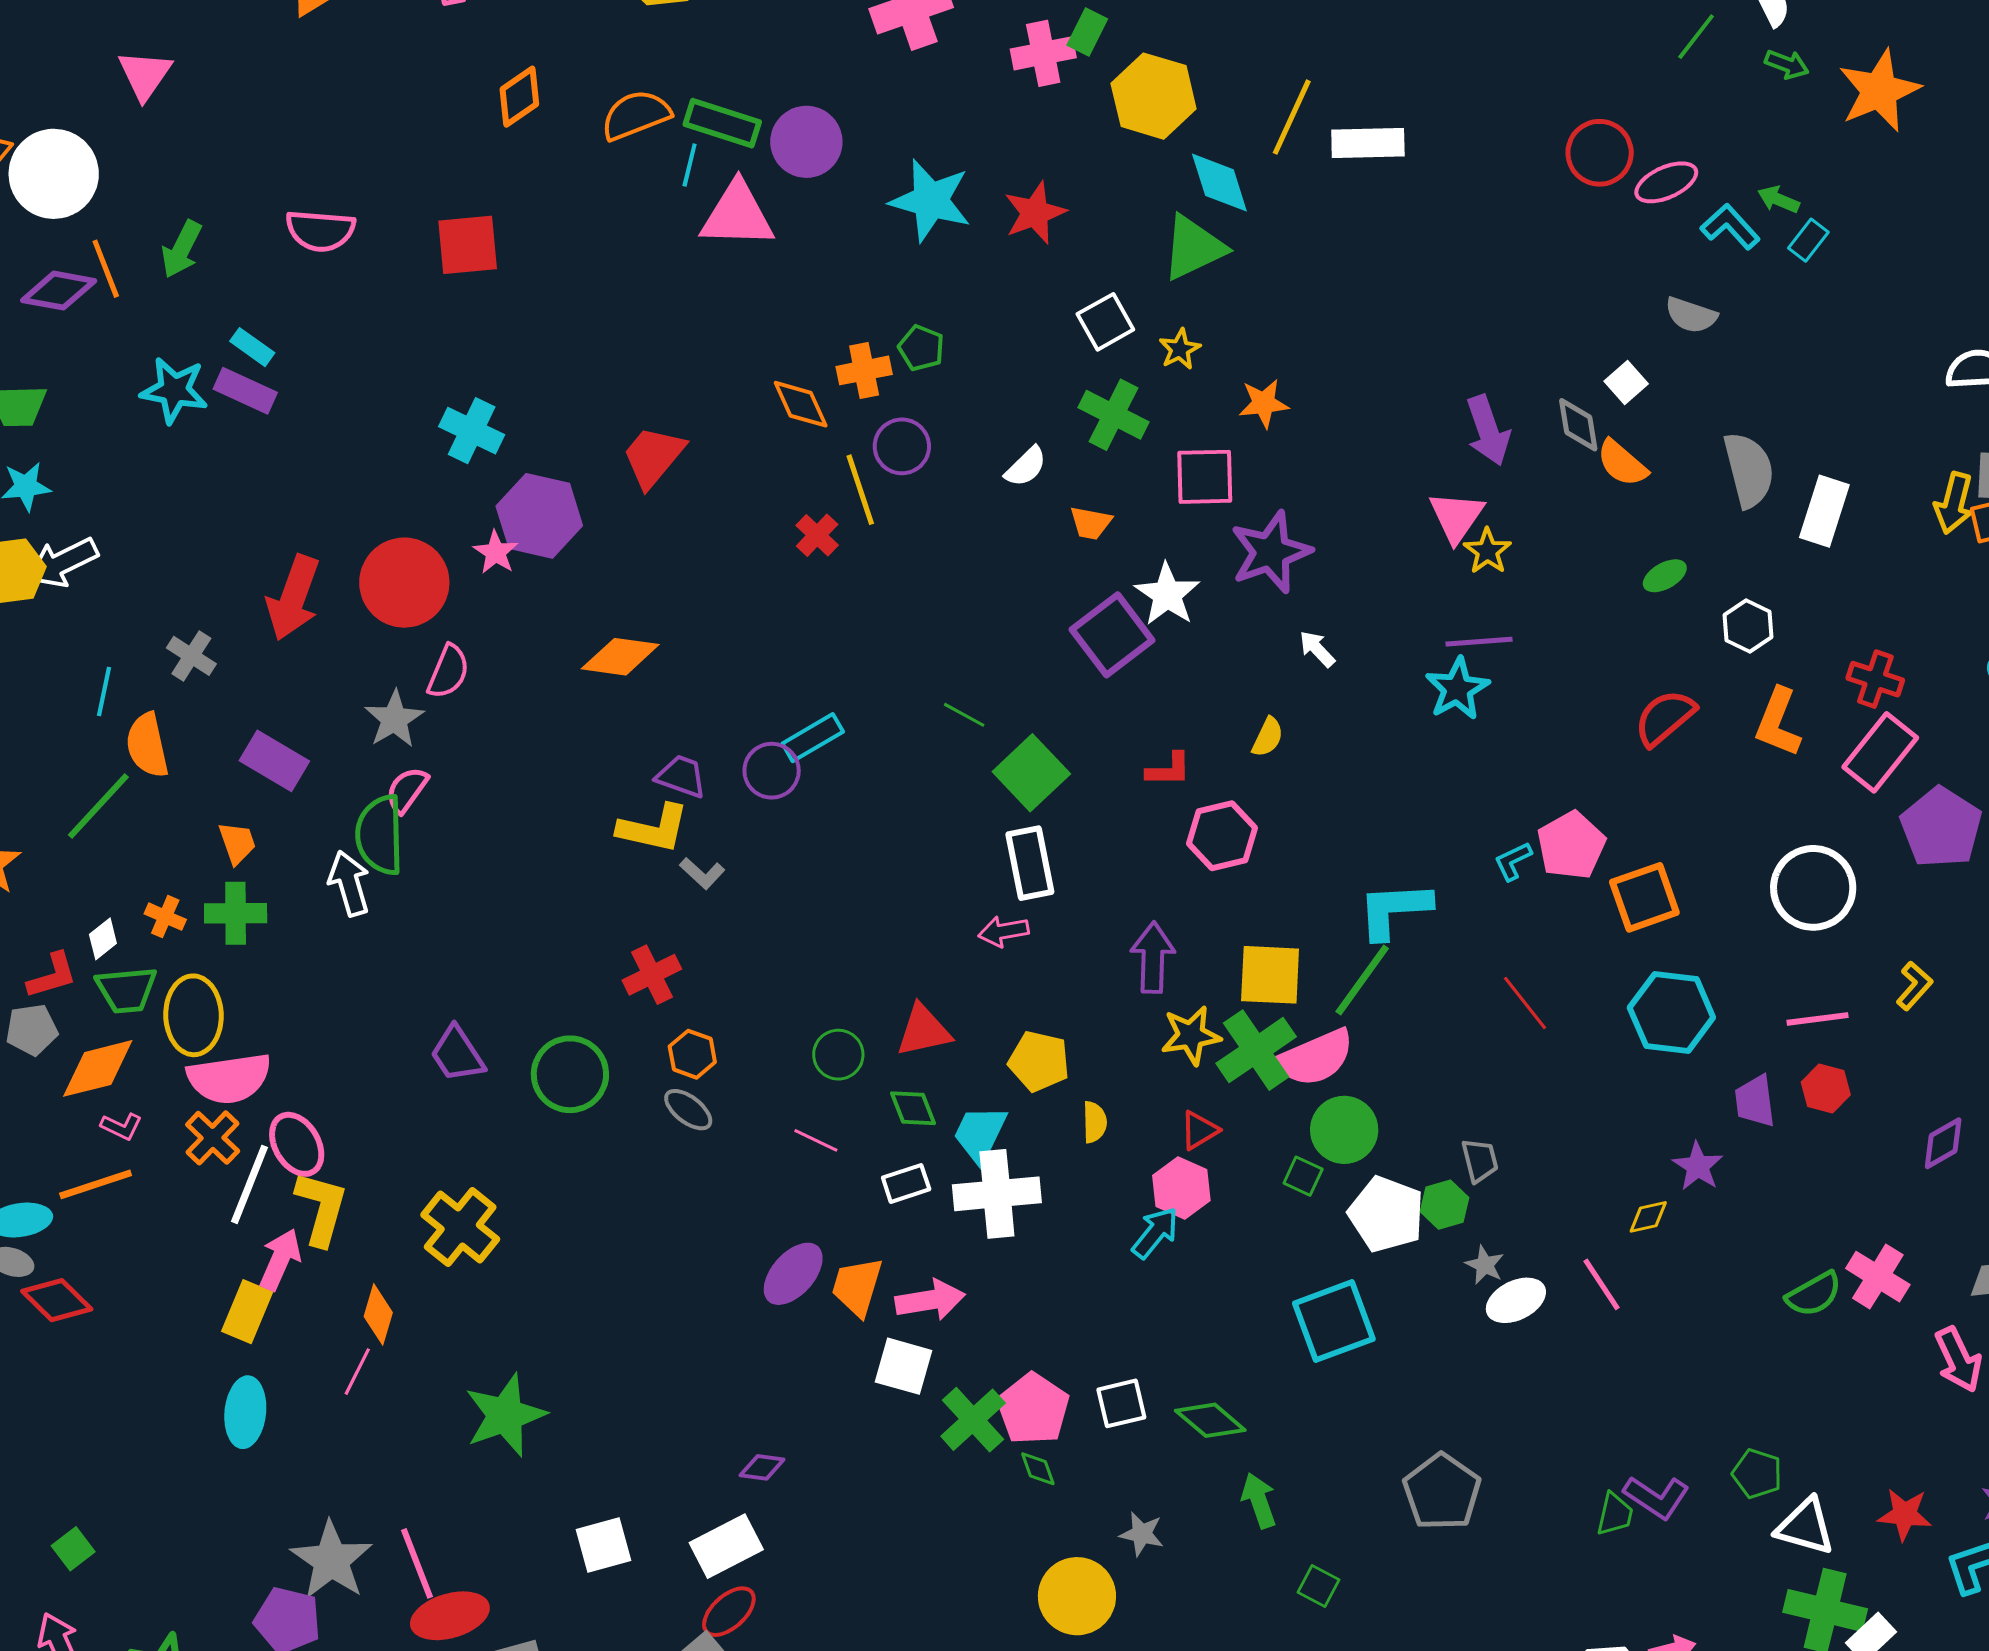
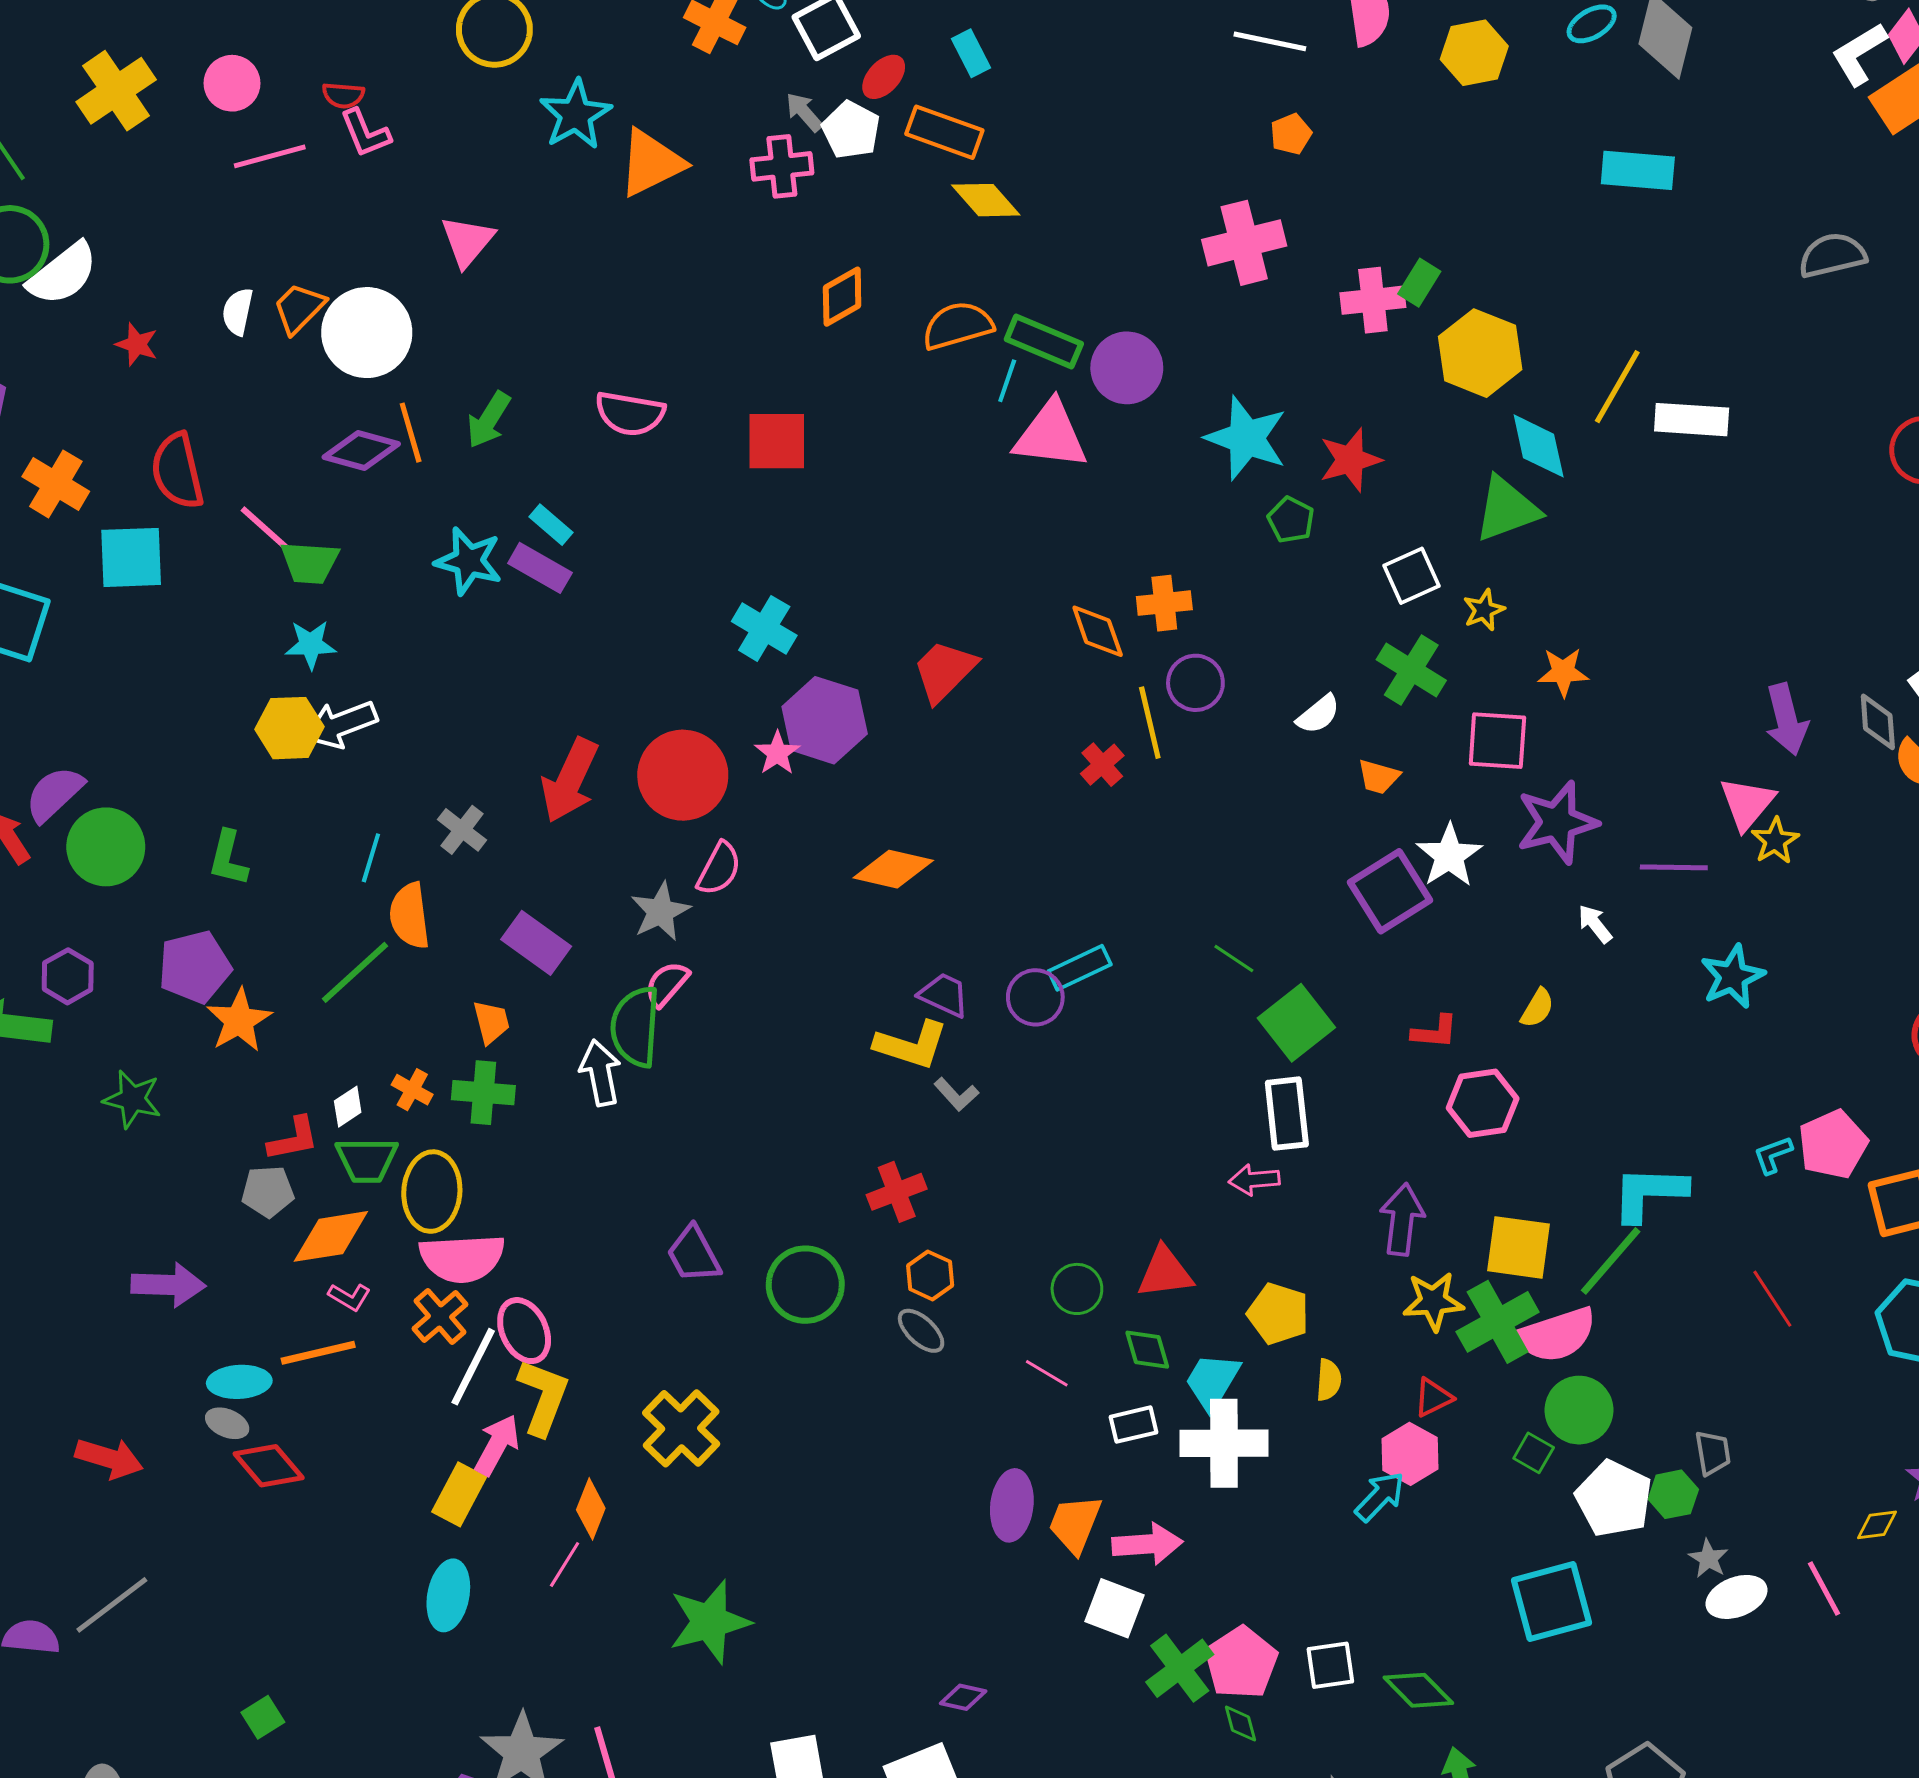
green pentagon: (921, 348) -> (1291, 520), moved
purple line: (1479, 642) -> (1674, 867), moved
purple ellipse: (793, 1274) -> (1012, 1505), turned -40

